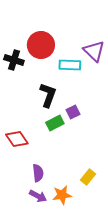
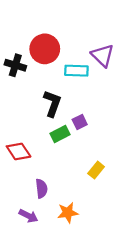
yellow rectangle: (88, 177) -> (96, 170), moved
purple arrow: (38, 196) -> (28, 216), moved

